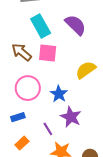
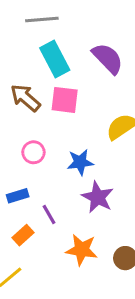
pink circle: (28, 88) -> (33, 152), size x0.6
blue star: (59, 94) -> (80, 162), turned 30
purple line: (48, 129) -> (49, 214), moved

